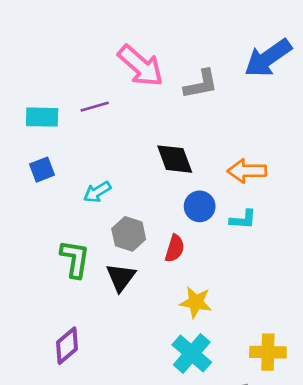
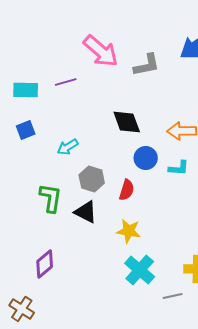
black triangle: (121, 277) -> (86, 212), turned -40
yellow star: (196, 302) -> (129, 231), moved

